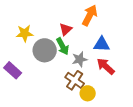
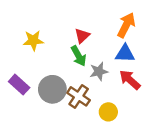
orange arrow: (90, 15) -> (126, 25), moved
gray circle: (45, 50) -> (52, 89), moved
brown cross: (75, 80) -> (79, 96), moved

